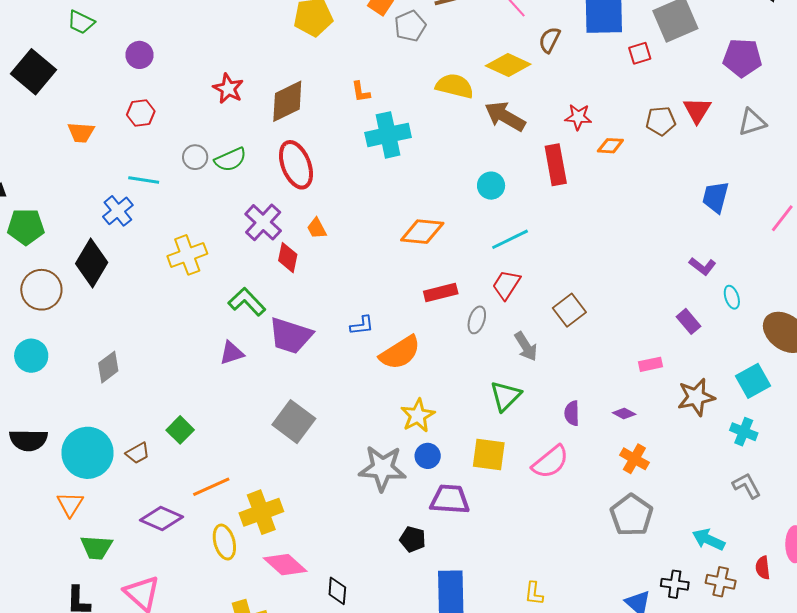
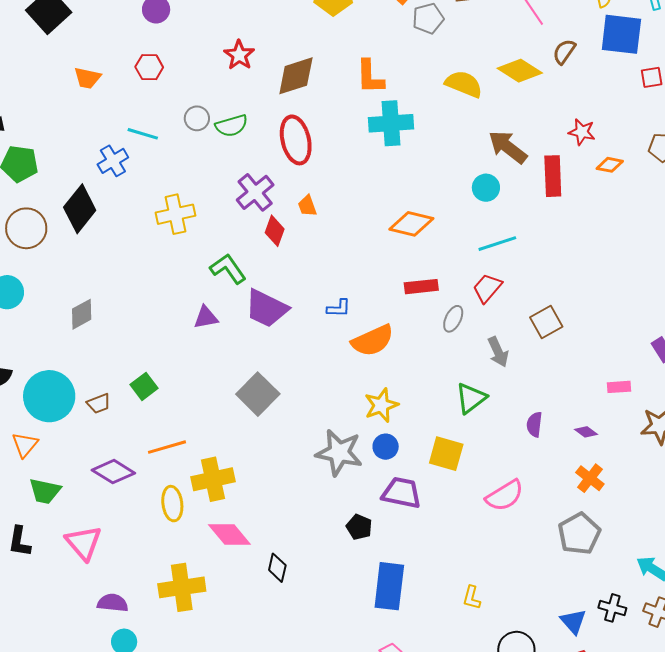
orange L-shape: (361, 92) -> (370, 77), size x1.6
brown arrow: (505, 116) -> (508, 147), moved
pink semicircle: (550, 462) -> (505, 496), moved

